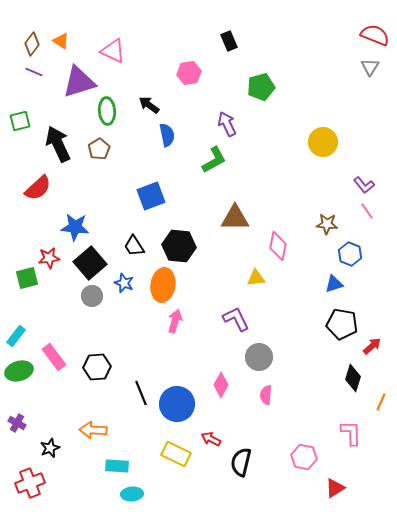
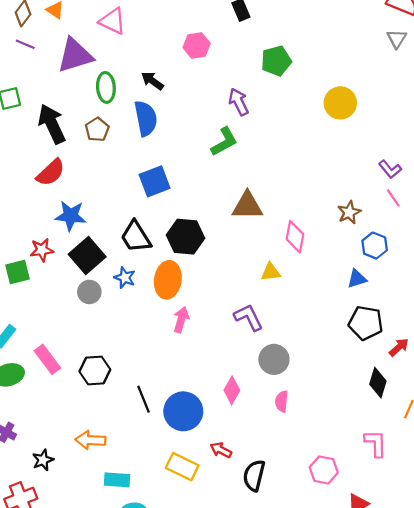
blue semicircle: (167, 135) -> (146, 118), moved, size x1.4
yellow circle: (323, 142) -> (340, 103), moved
red semicircle: (38, 188) -> (51, 173), moved
brown star: (327, 224) -> (349, 212), turned -30
black trapezoid: (134, 246) -> (136, 237), size x1.4

